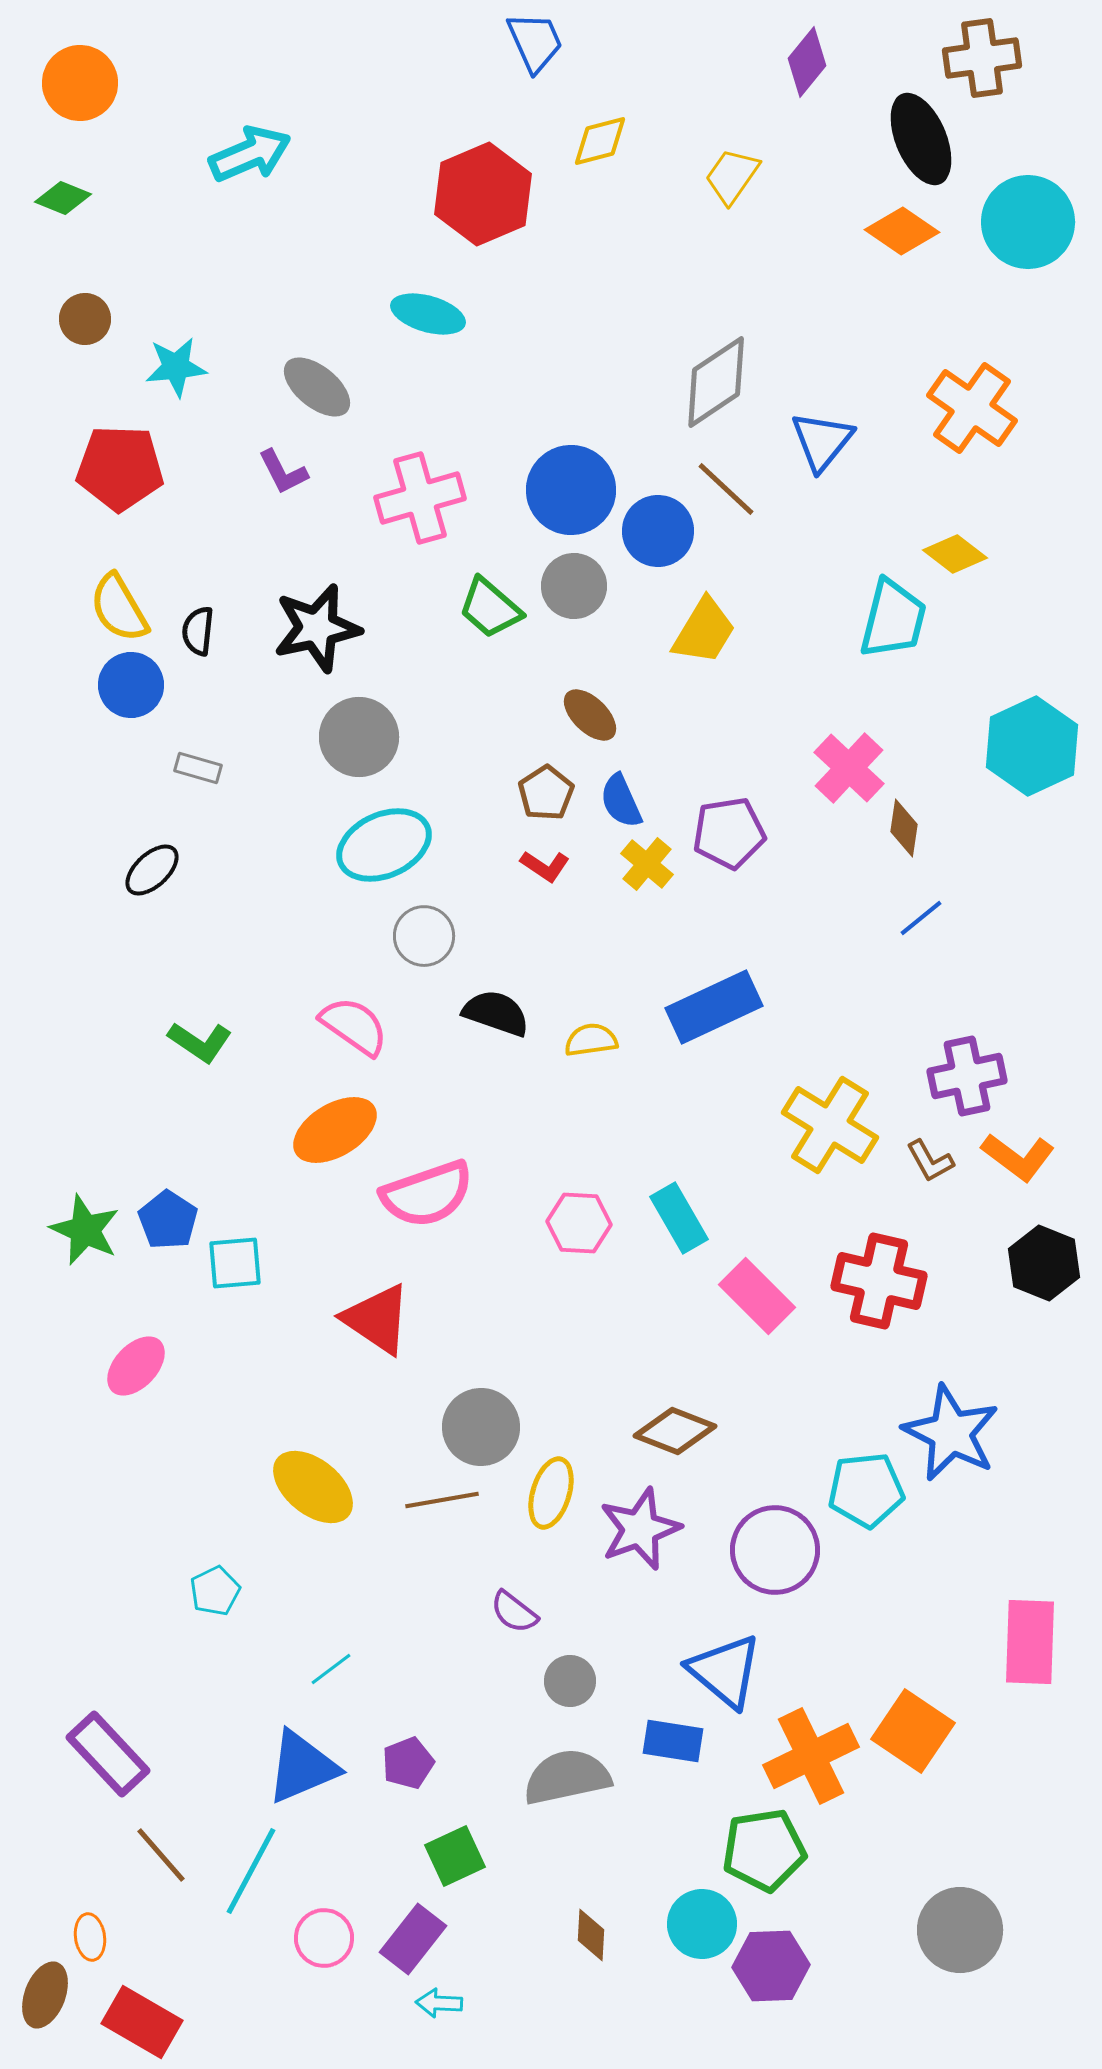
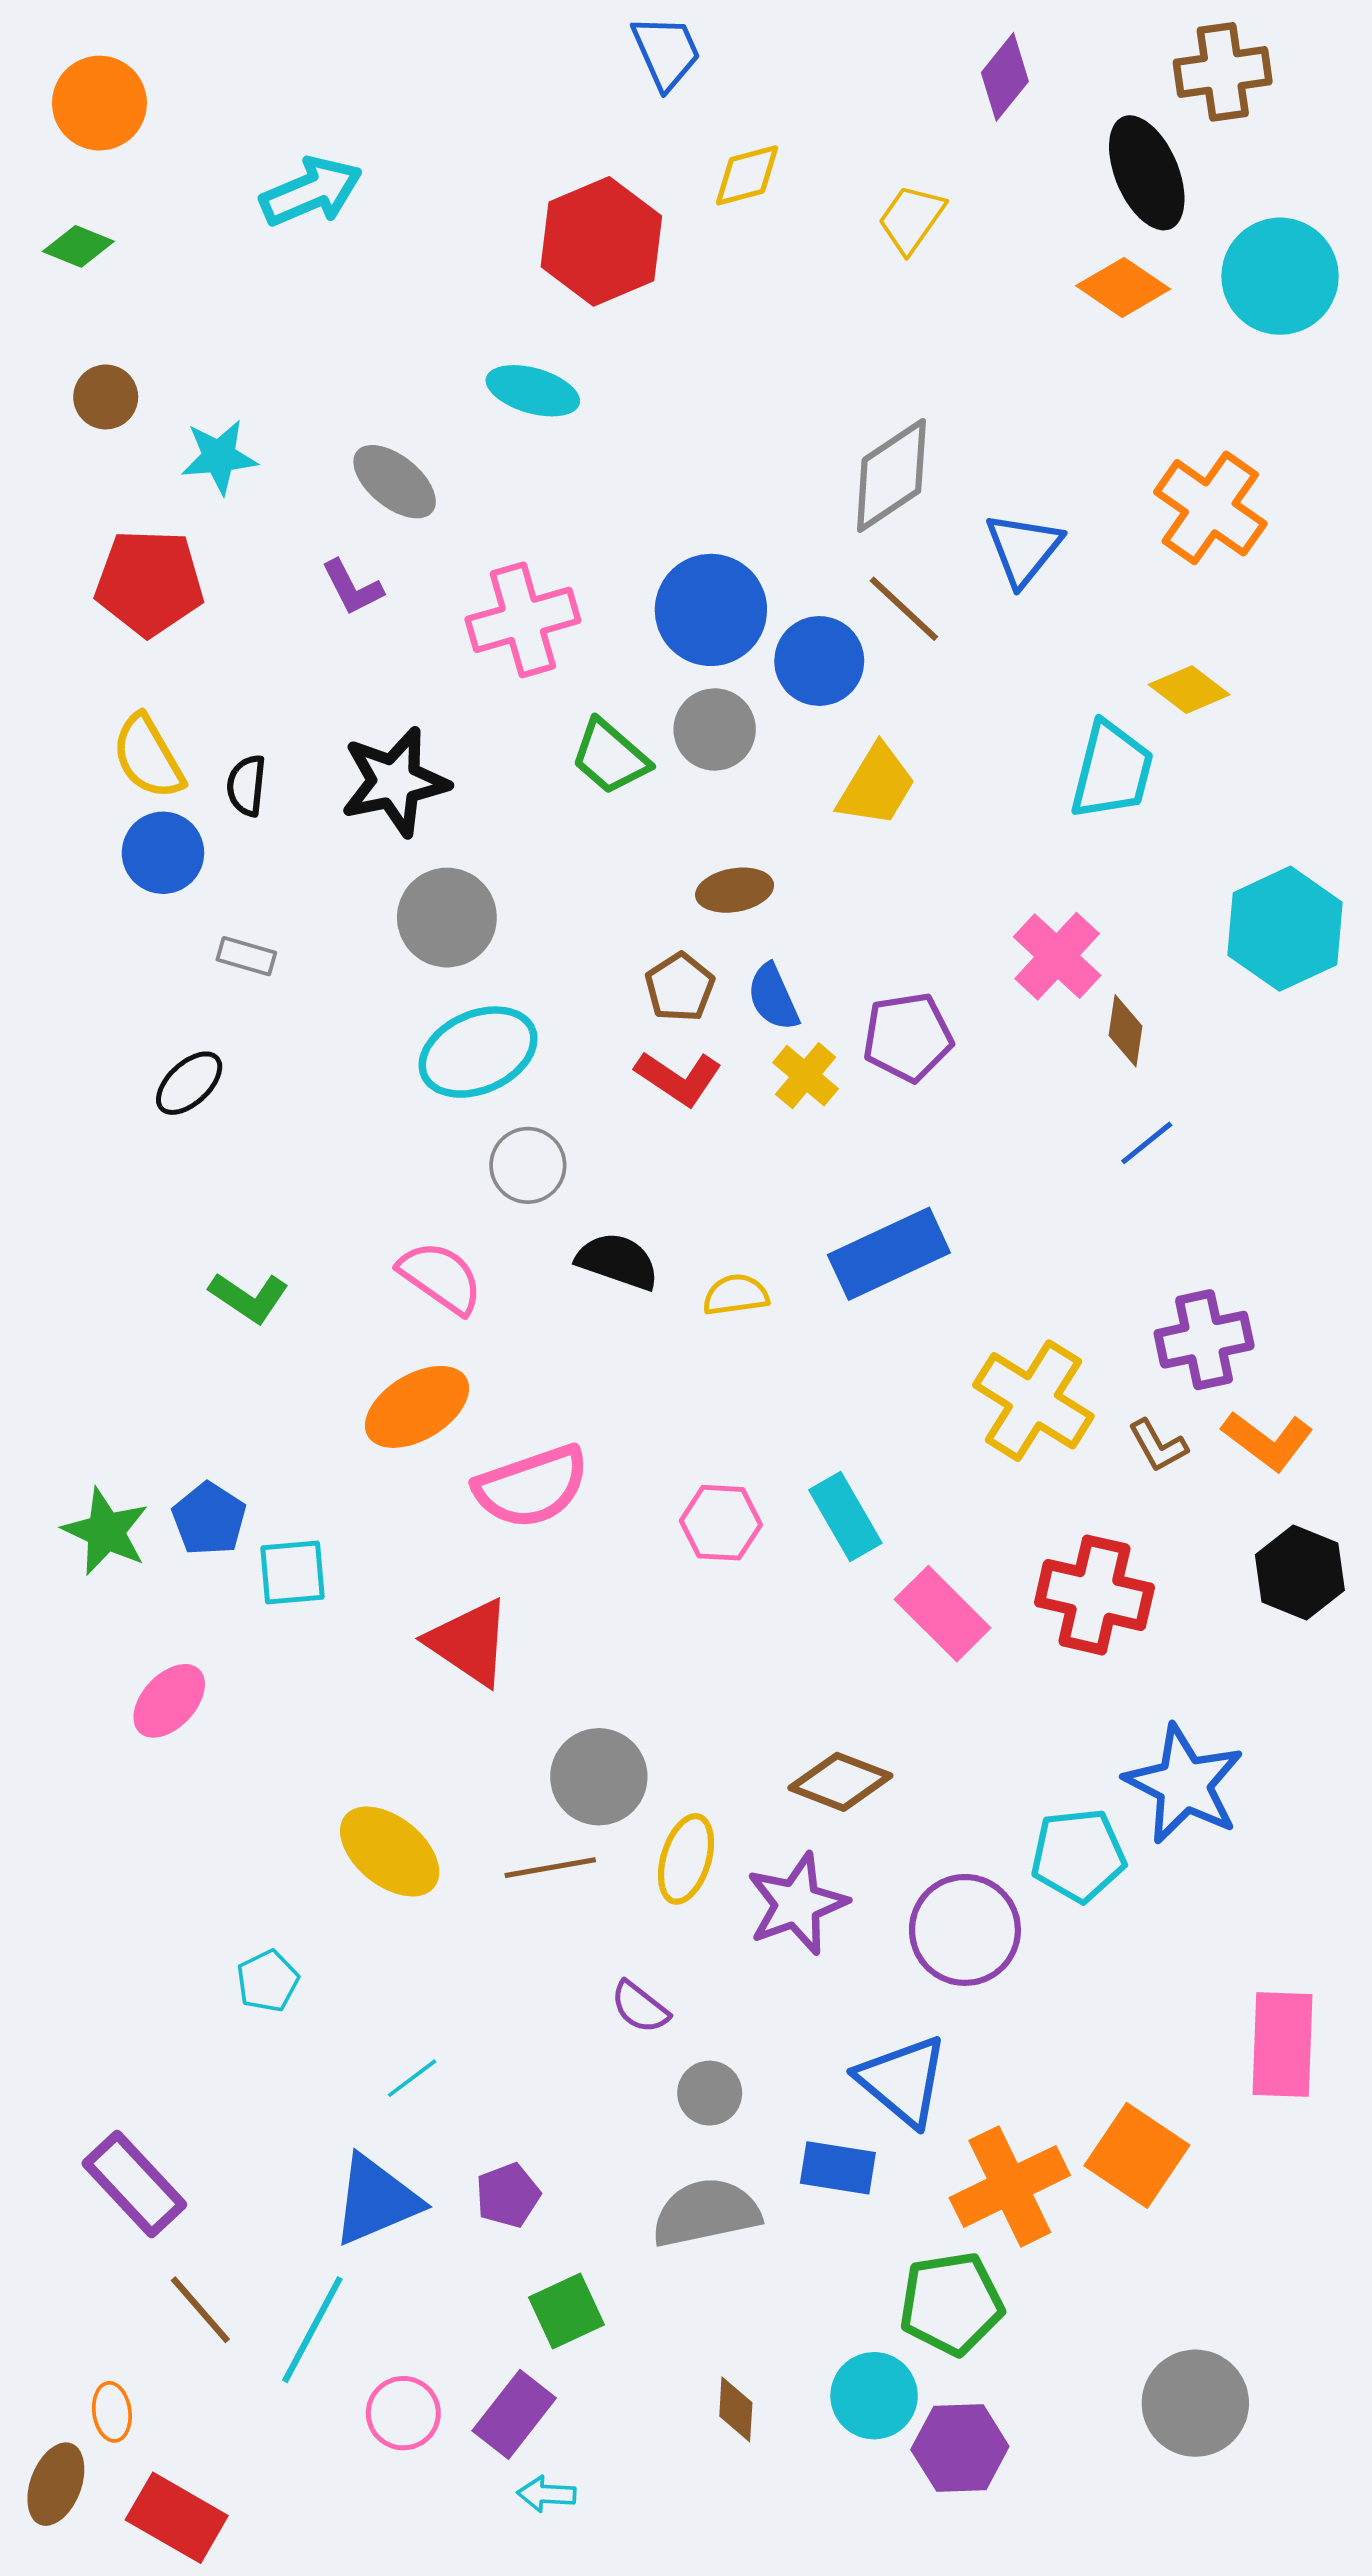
brown ellipse: (590, 715) -> (735, 890), turned -54
red L-shape: (545, 866) -> (679, 1078), size x1.4

